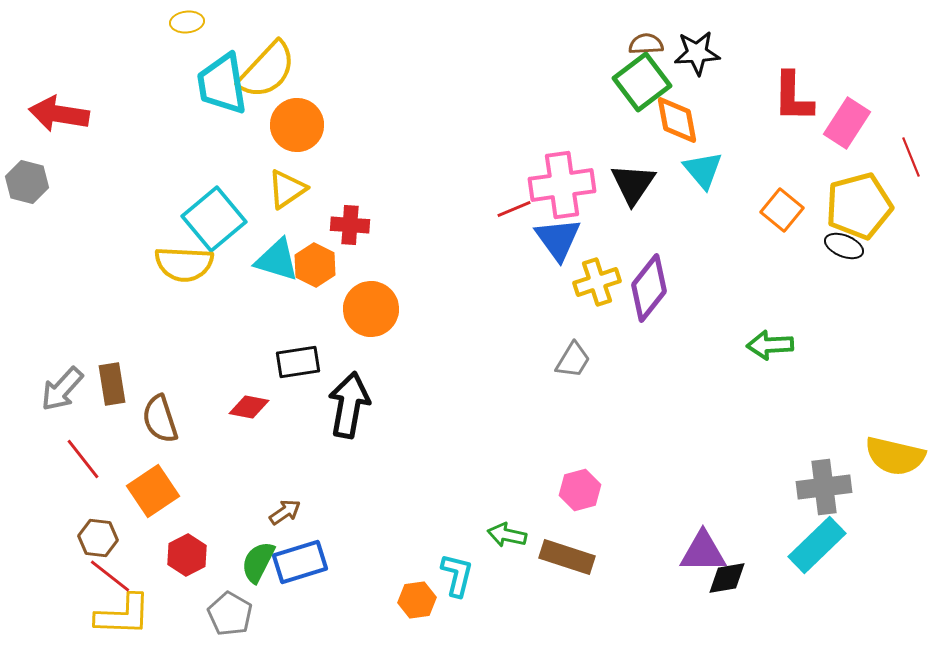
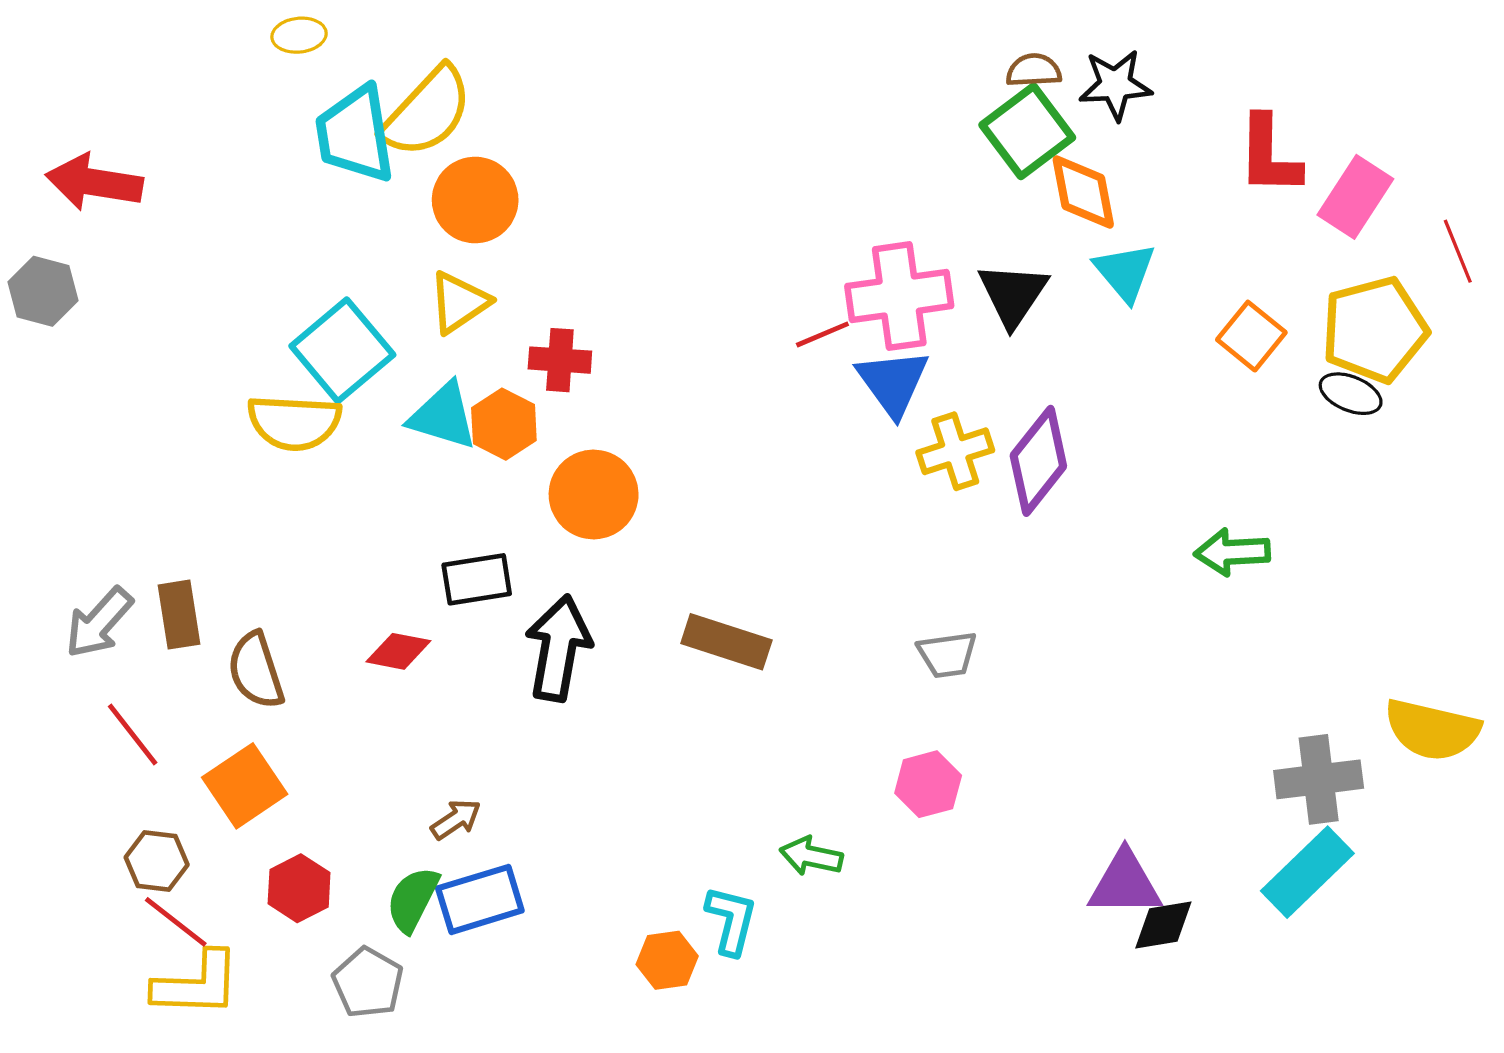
gray trapezoid: (573, 360) -> (947, 655), moved, turned 51
brown rectangle: (567, 557) -> (726, 642), moved

